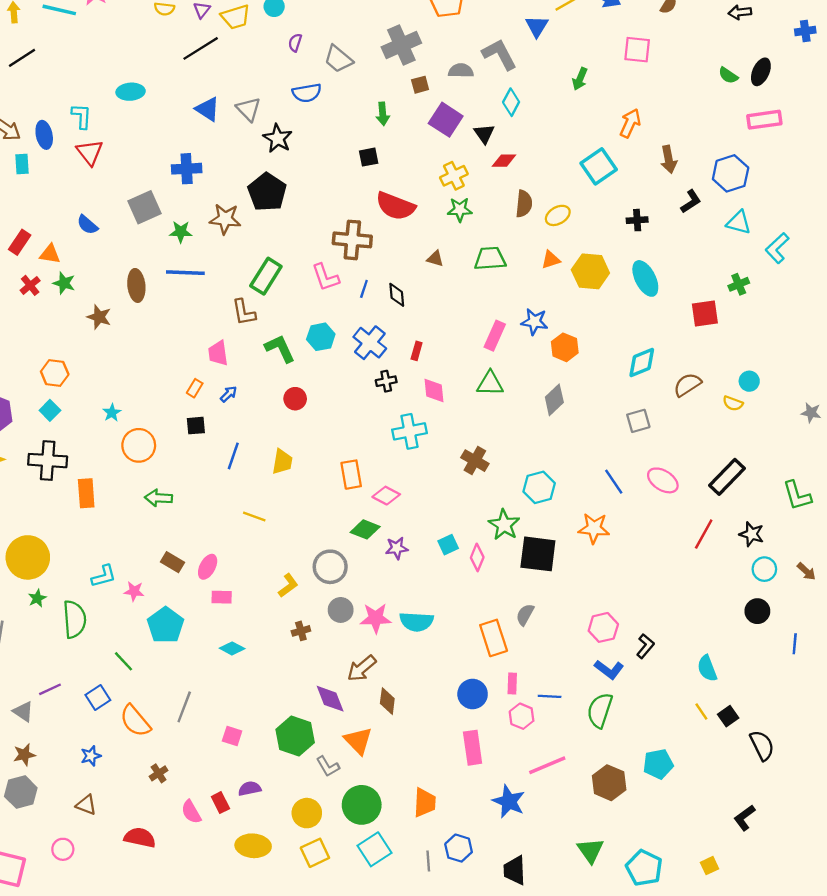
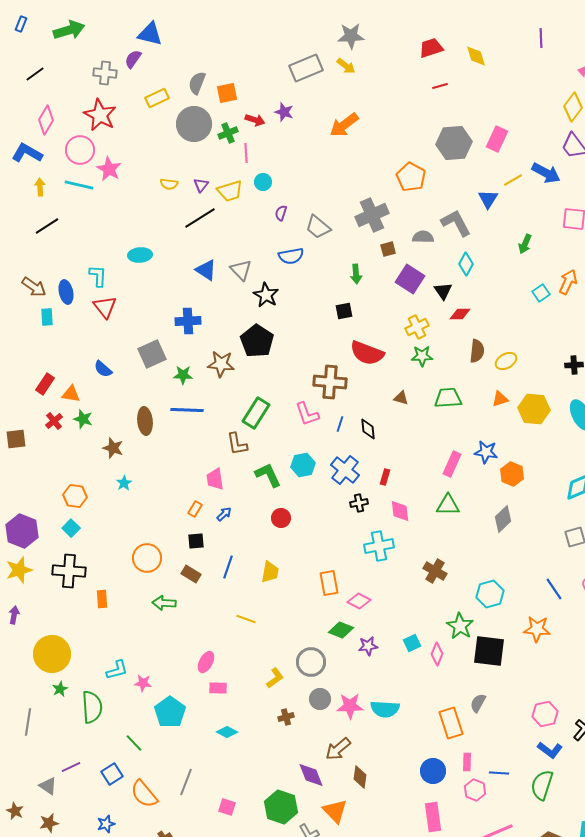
cyan square: (599, 166) -> (541, 293), moved, size x0.6
cyan star: (112, 413) -> (124, 483), moved
orange rectangle: (86, 493) -> (102, 599), size x0.7
brown rectangle: (173, 562) -> (191, 574), moved

